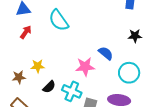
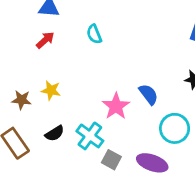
cyan semicircle: (59, 20) -> (94, 34), size x0.6
pink star: (85, 67) -> (116, 106), turned 30
black semicircle: (49, 87) -> (55, 133), moved

